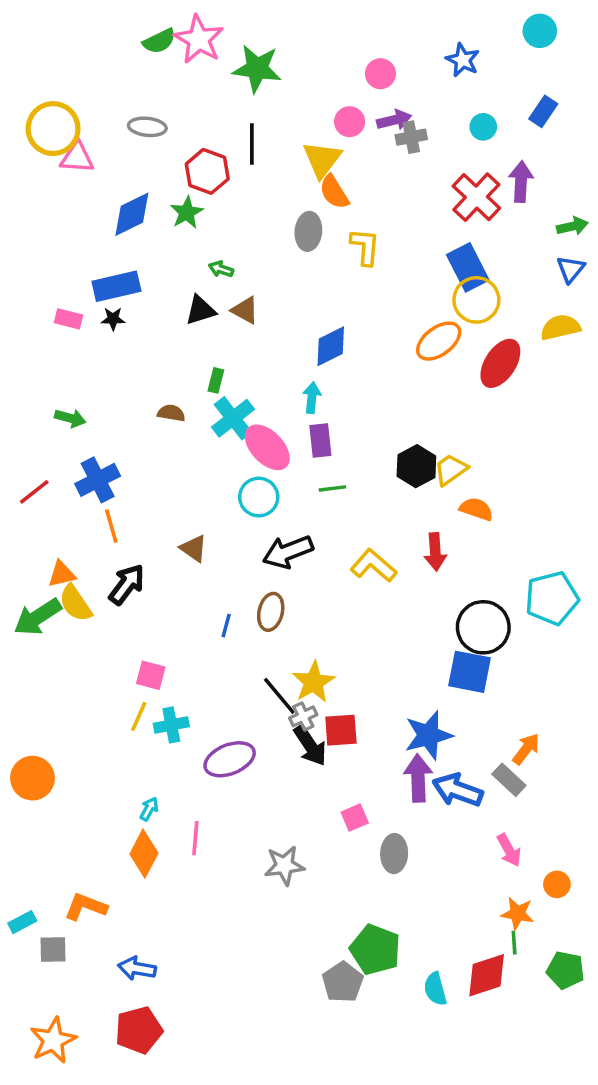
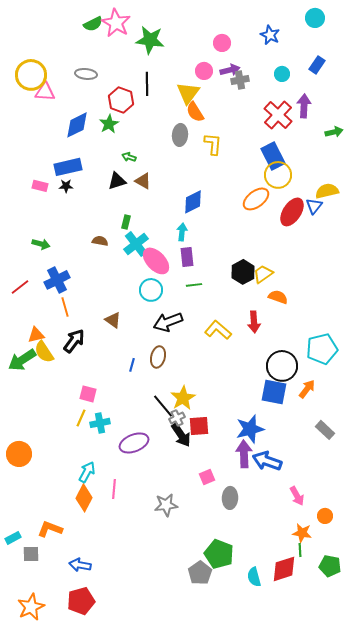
blue triangle: (571, 269) -> (314, 206), moved
orange arrow: (526, 749) -> (307, 389), moved
gray rectangle: (509, 780) -> (325, 430), moved
cyan arrow: (149, 809) -> (87, 472), size x1.5

